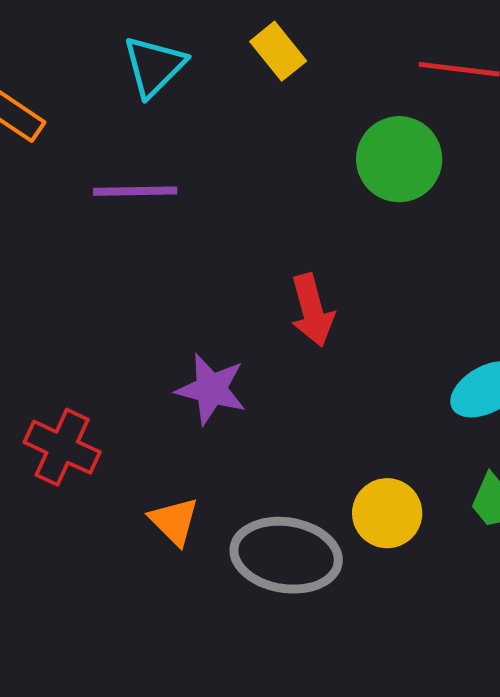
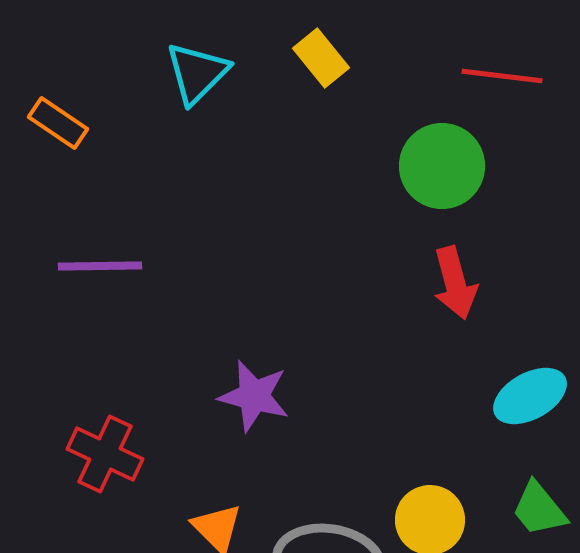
purple line: (135, 191) -> (100, 266), moved
red arrow: (312, 310) -> (455, 283), moved

